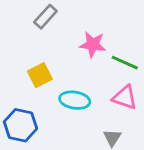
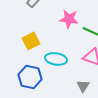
blue hexagon: (20, 125) -> (30, 77), moved

